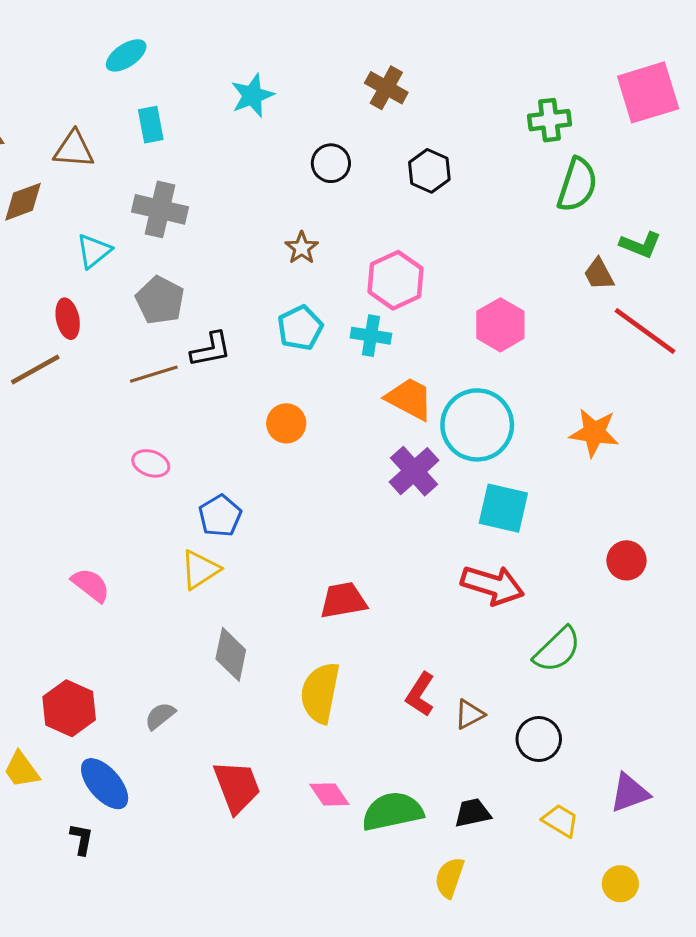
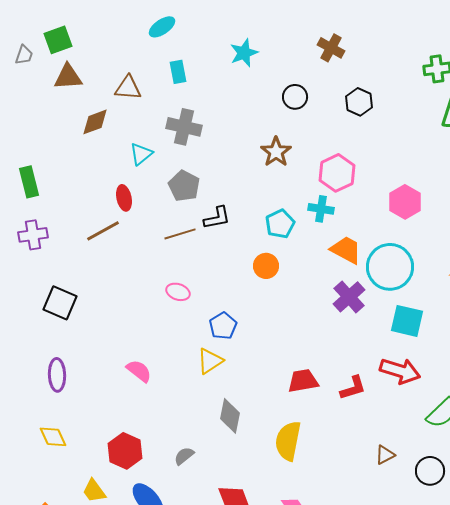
brown star: (302, 248) -> (276, 152), size x1.4
cyan pentagon: (300, 328) -> (280, 224), moved
red L-shape: (420, 694) -> (353, 388), moved, turned -140

